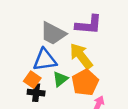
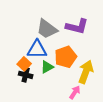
yellow arrow: (81, 56) -> (86, 72), moved, turned 50
orange pentagon: (85, 83) -> (66, 57), moved

